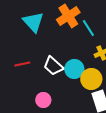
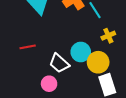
white trapezoid: (53, 66) -> (59, 63), moved

